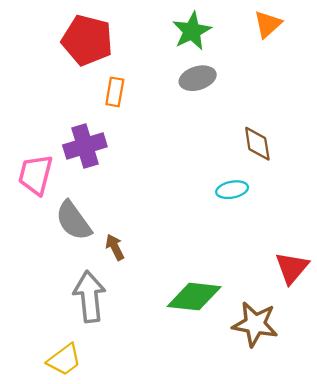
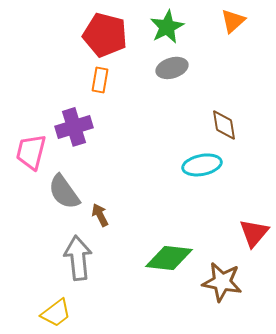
red pentagon: (87, 40) -> (105, 35), moved
cyan ellipse: (232, 190) -> (202, 165), size x1.4

